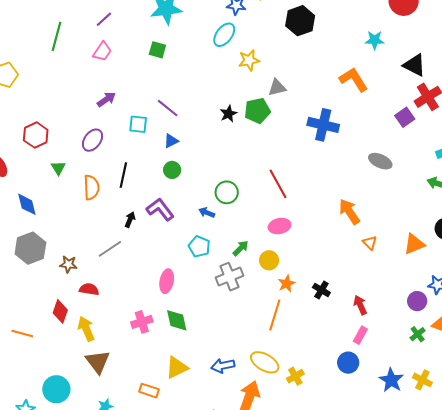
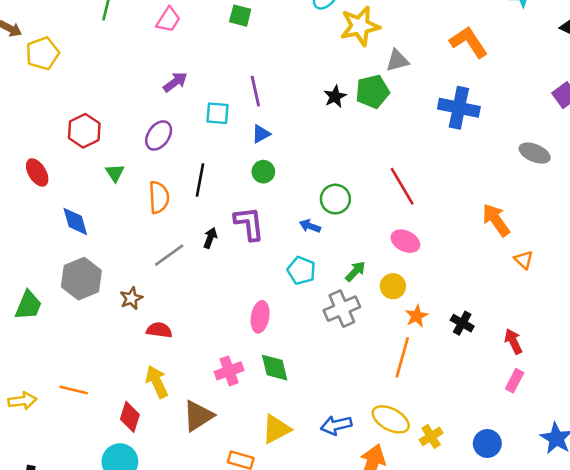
yellow star: (249, 60) -> (360, 26), size x1.4
orange L-shape: (354, 79) -> (469, 42), moved
purple line: (168, 108) -> (255, 91), turned 40
purple L-shape: (160, 209) -> (249, 224), turned 32
pink ellipse: (280, 226) -> (405, 241), turned 40
gray line: (110, 249) -> (169, 255), moved
brown star: (68, 264) -> (131, 298), turned -30
red diamond: (60, 311) -> (130, 417), moved
brown triangle: (98, 362) -> (198, 416), moved, turned 36
blue circle: (348, 363) -> (487, 443), moved

